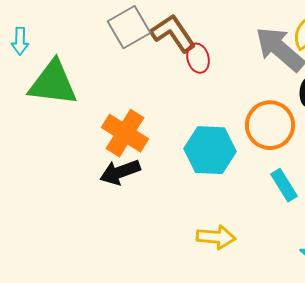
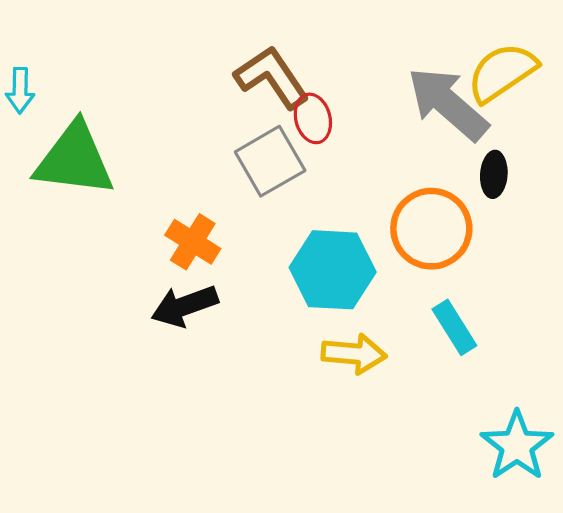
gray square: (129, 27) -> (270, 161), moved
orange cross: (125, 133) -> (193, 242), size x0.7
yellow arrow: (216, 237) -> (354, 354), moved

